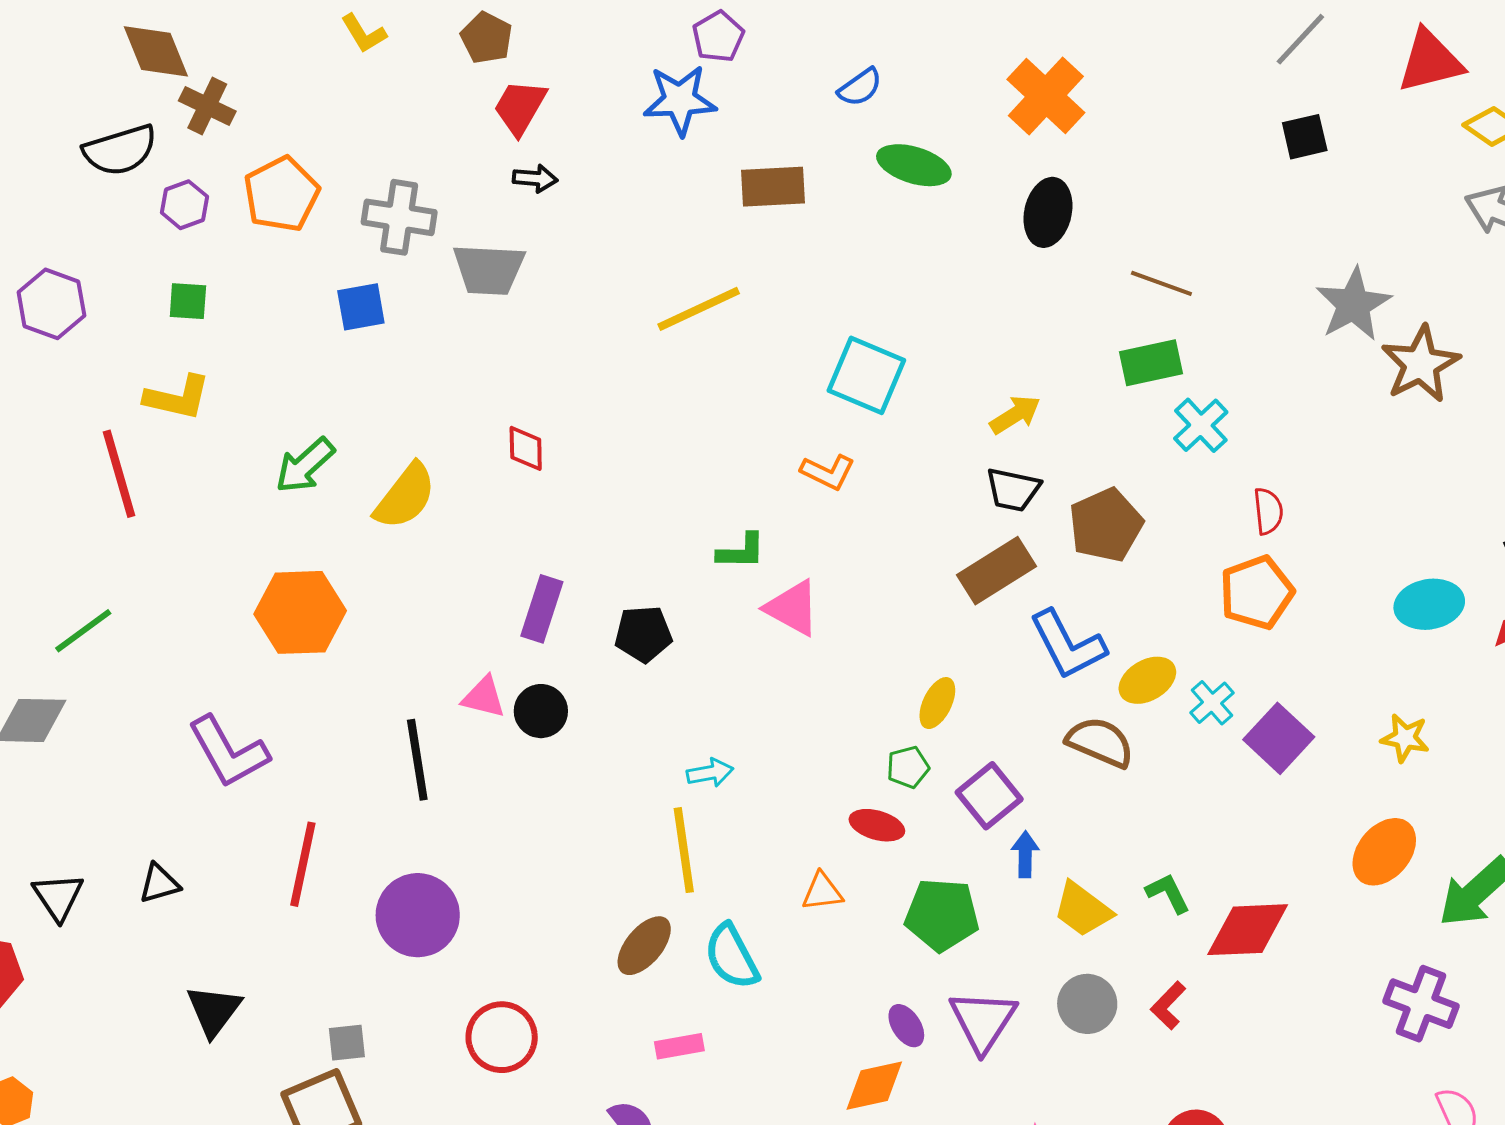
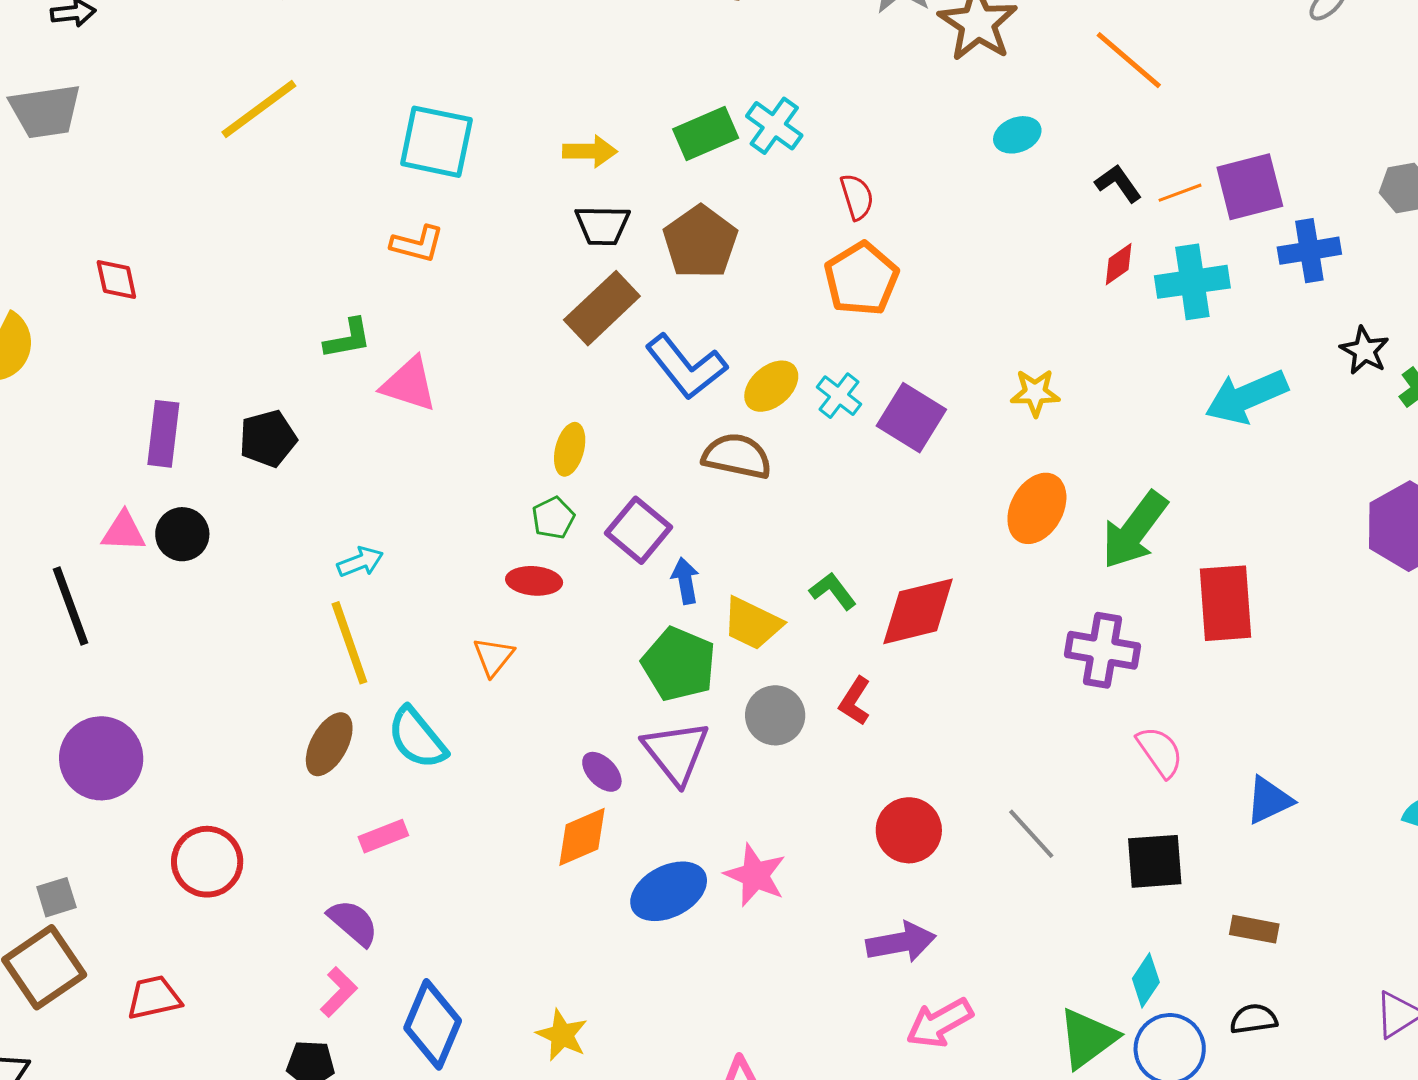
green rectangle: (1151, 363) -> (706, 133), moved
yellow arrow: (1015, 415) -> (590, 151), turned 44
cyan ellipse: (1429, 604) -> (1017, 135), moved, size x0.7
orange triangle: (822, 892) -> (493, 657), turned -33
green pentagon: (942, 915) -> (679, 664), moved, turned 30

